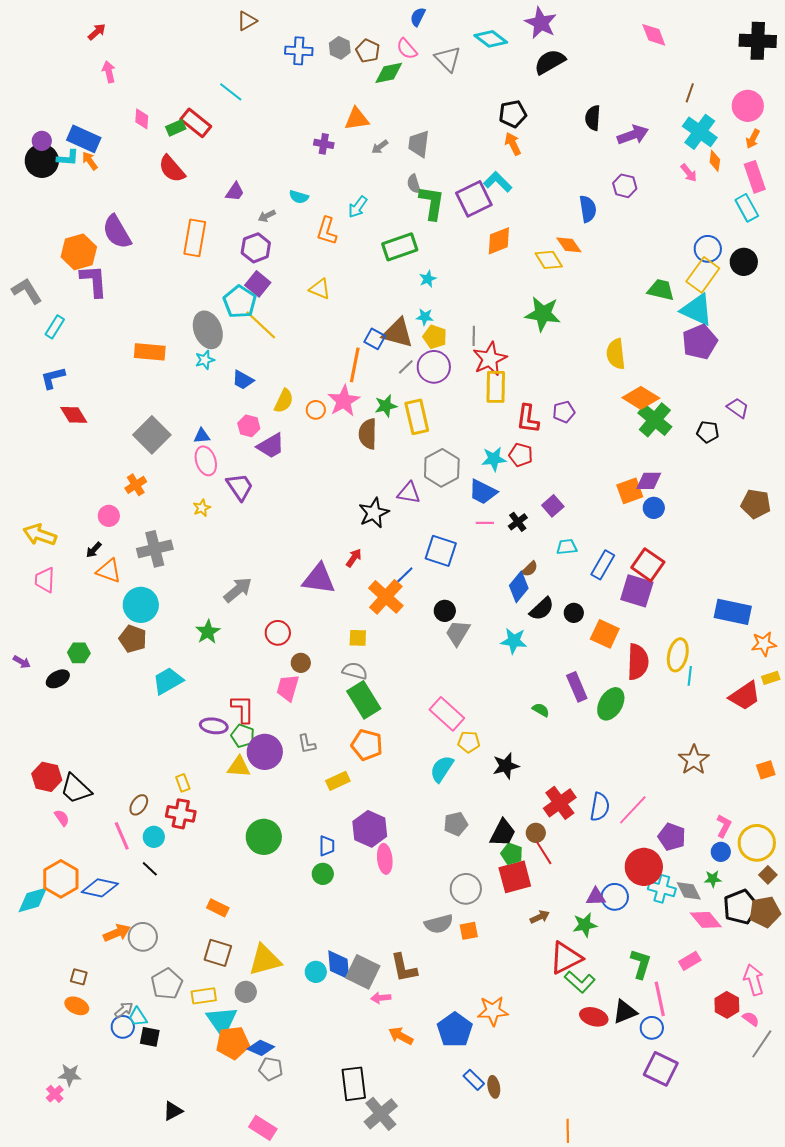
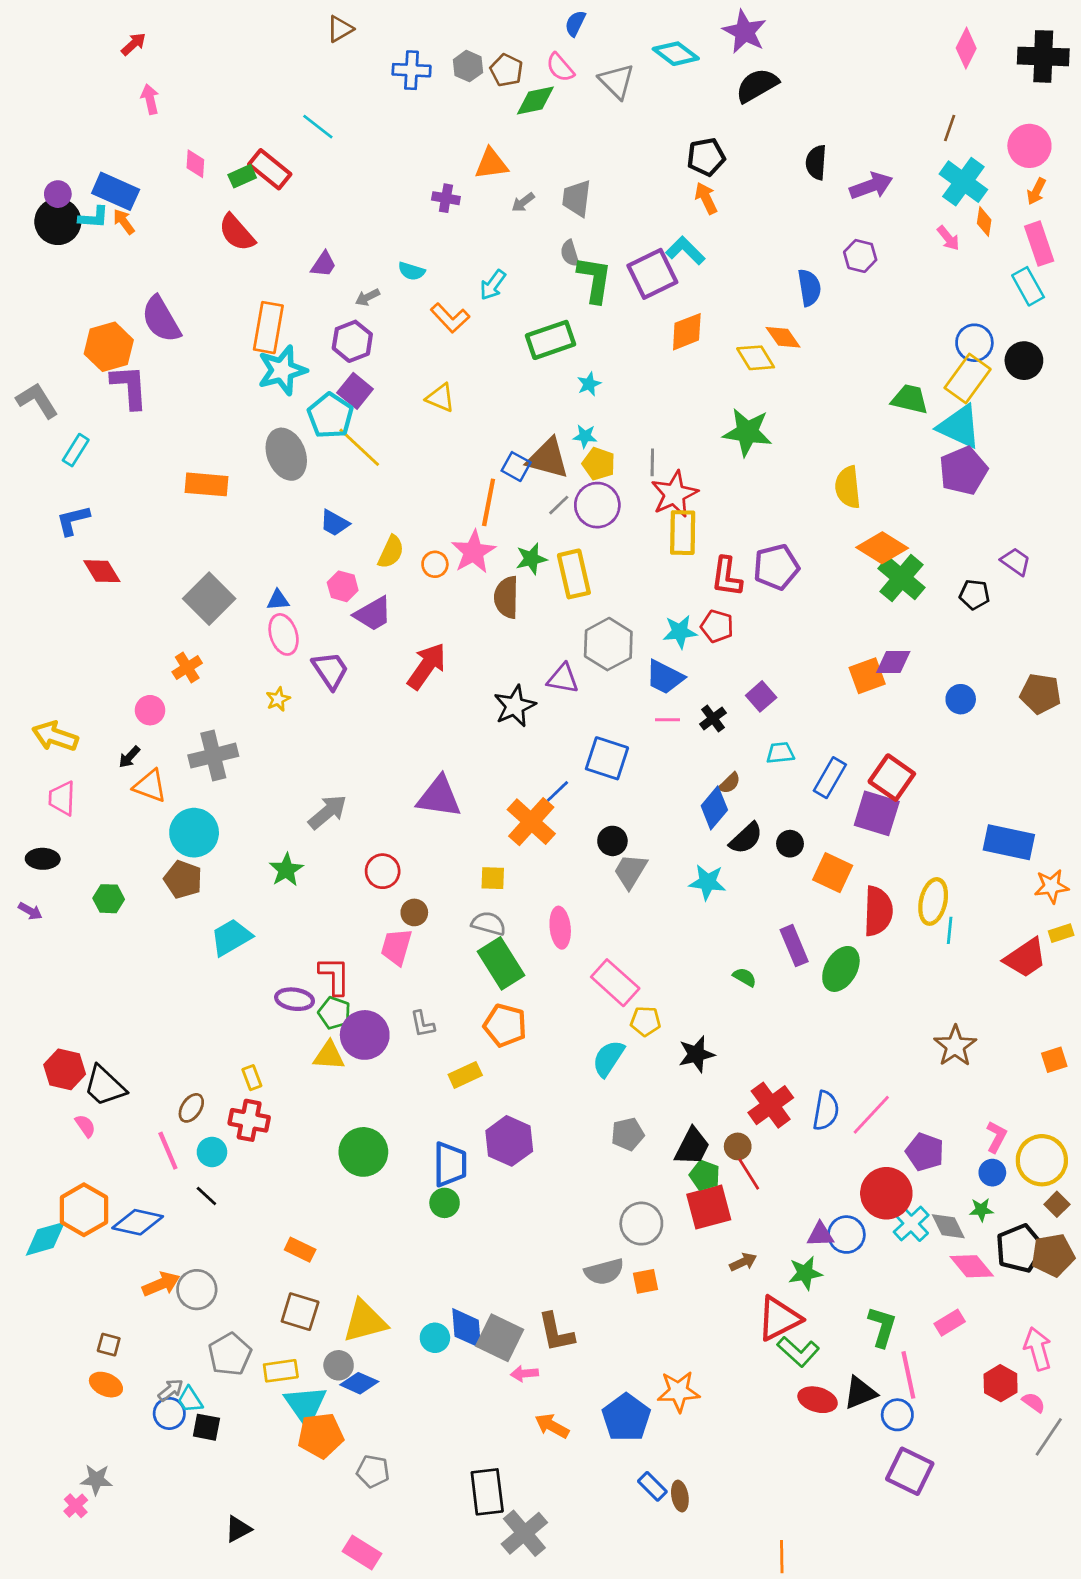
pink diamond: (654, 35) -> (966, 48), moved, turned 48
orange L-shape: (327, 231) -> (450, 318), turned -60
cyan star: (205, 360) -> (282, 370), moved, size x1.8
purple pentagon: (564, 412) -> (776, 567), size x1.5
blue circle: (654, 508) -> (961, 699), moved
red arrow: (354, 558) -> (427, 666), moved, size x1.8
black ellipse: (58, 679) -> (43, 859), moved, turned 30
blue trapezoid: (327, 846) -> (450, 1164), size x1.6
pink ellipse: (385, 859) -> (560, 928), moved
cyan cross: (662, 889) -> (911, 1224), turned 32
blue diamond: (261, 1048) -> (359, 1383), moved

